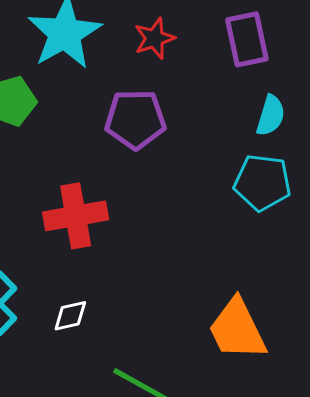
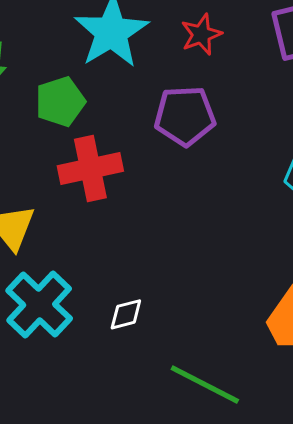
red cross: (76, 216) -> (90, 168), moved

